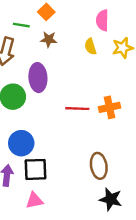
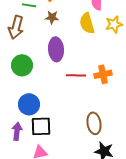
yellow semicircle: (90, 47) -> (87, 23), size x1.5
purple ellipse: (38, 78) -> (56, 49), moved

